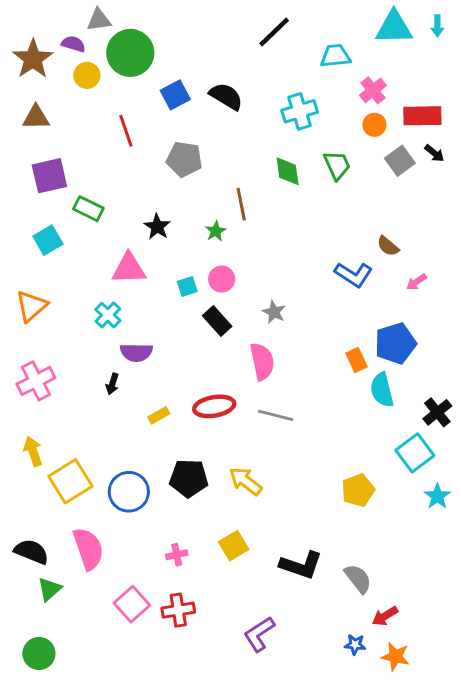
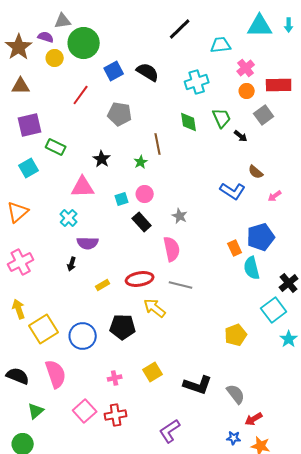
red line: (126, 131) -> (81, 95), turned 55
black arrow: (434, 153) -> (241, 136), moved
yellow arrow: (246, 481) -> (155, 308), moved
green triangle: (49, 589) -> (36, 411), moved

